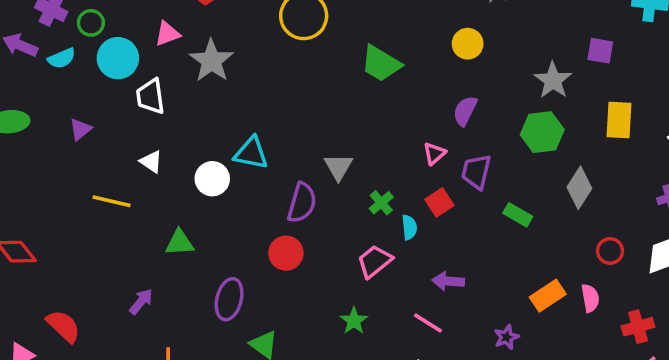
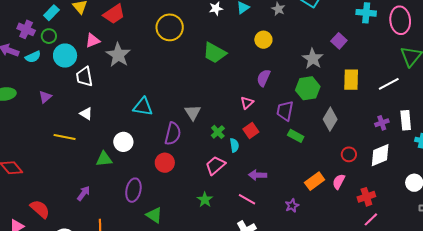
purple square: (600, 51) -> (339, 41), turned 35
purple trapezoid: (476, 172) -> (285, 111), moved
white circle: (212, 179) -> (123, 142), moved
pink semicircle: (590, 298) -> (339, 182), turned -140

